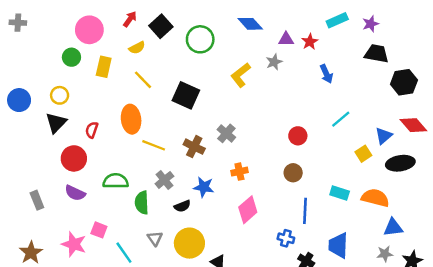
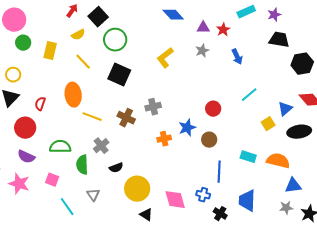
pink circle: (89, 30) -> (14, 20), moved
green circle: (200, 39) -> (115, 40), moved
gray star: (274, 62) -> (202, 51), moved
gray cross: (226, 133) -> (153, 107), turned 35
blue star: (204, 187) -> (187, 128), moved, turned -30
pink diamond: (248, 210) -> (175, 200), moved, turned -65
pink square: (99, 230) -> (52, 180), moved
yellow circle: (189, 243) -> (137, 189), moved
pink star: (74, 244) -> (19, 184), moved

